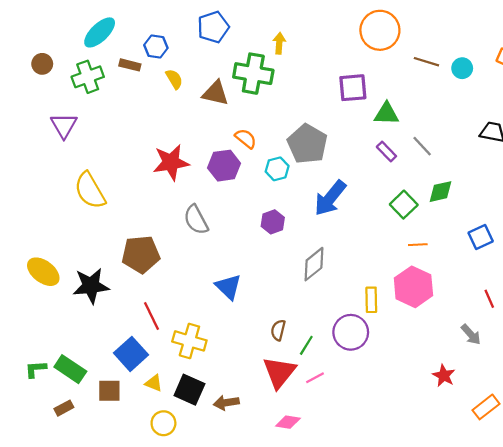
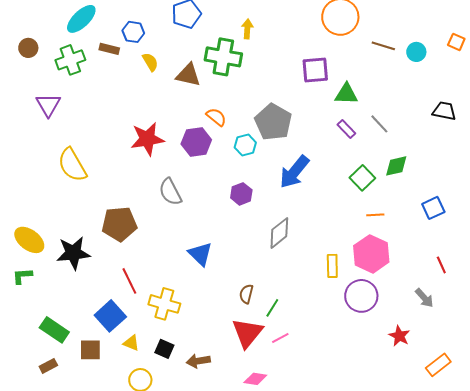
purple circle: (351, 332) -> (361, 296), moved
green L-shape: (36, 369) -> (22, 276), moved
black square: (189, 390) -> (164, 349), size x0.7

